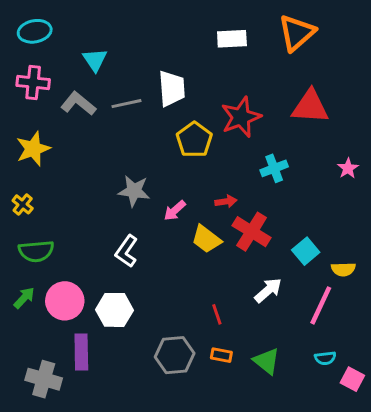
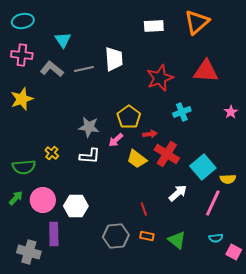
yellow pentagon: (194, 140) -> (129, 117), moved
yellow cross: (23, 204) -> (52, 153), moved
white L-shape: (127, 251) -> (90, 156), moved, turned -120
cyan square: (306, 251) -> (203, 167), size x1.4

